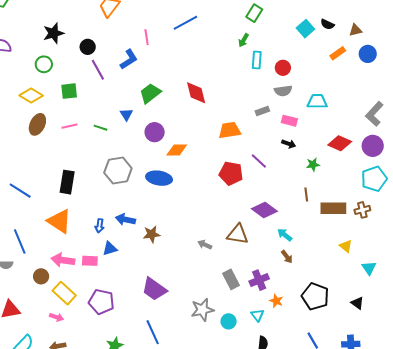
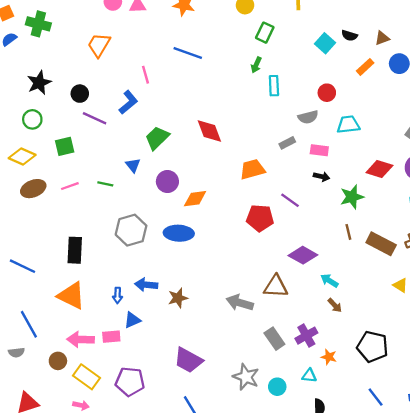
blue line: (185, 23) -> (188, 53), turned 55
red circle: (283, 68) -> (327, 93), moved
purple line: (98, 70) -> (95, 118), turned -30
brown ellipse: (37, 124) -> (33, 189), turned 50
green star: (313, 164) -> (352, 197), size x1.5
brown rectangle: (333, 208) -> (381, 244), turned 35
gray arrow: (205, 245) -> (240, 303), size x1.6
gray star: (202, 310) -> (246, 377), turned -30
cyan triangle: (257, 315) -> (309, 376), turned -40

